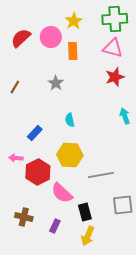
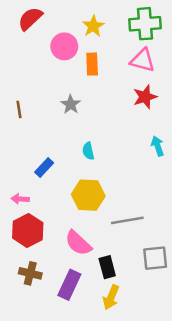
red semicircle: (21, 38) -> (30, 19), moved
brown line: (15, 87) -> (19, 109), turned -40
red hexagon: (38, 172) -> (28, 230), moved
purple rectangle: (55, 226) -> (69, 285), size x1.6

